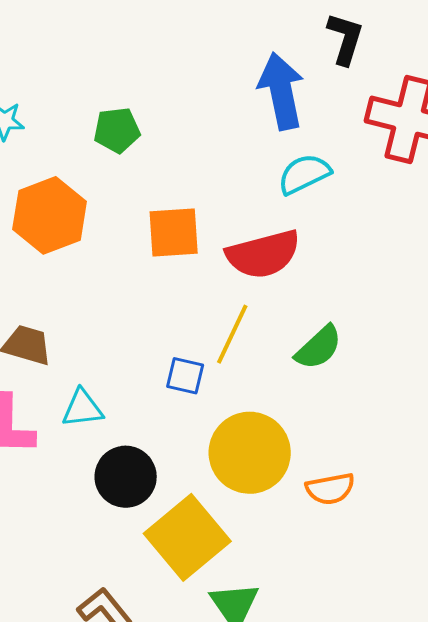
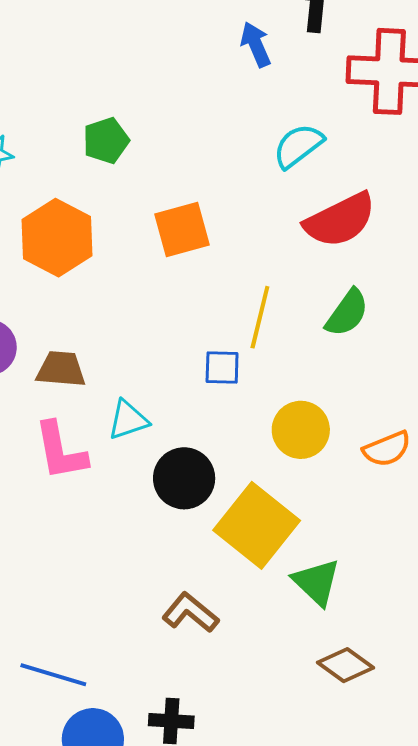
blue arrow: (281, 91) -> (256, 44), moved, size x0.6
red semicircle: (263, 254) -> (340, 220), moved
yellow circle: (250, 453) -> (301, 430), size x0.7

